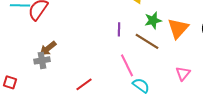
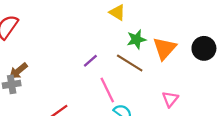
purple line: (119, 29) -> (90, 61), moved, turned 48

